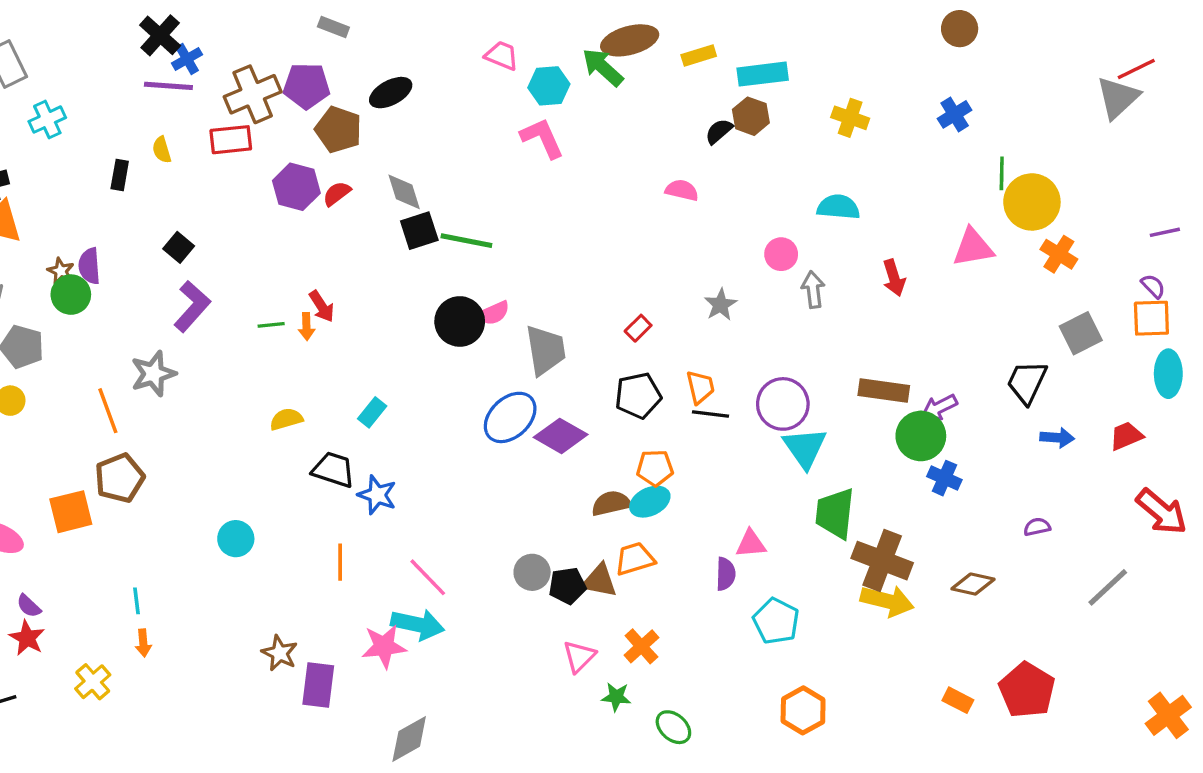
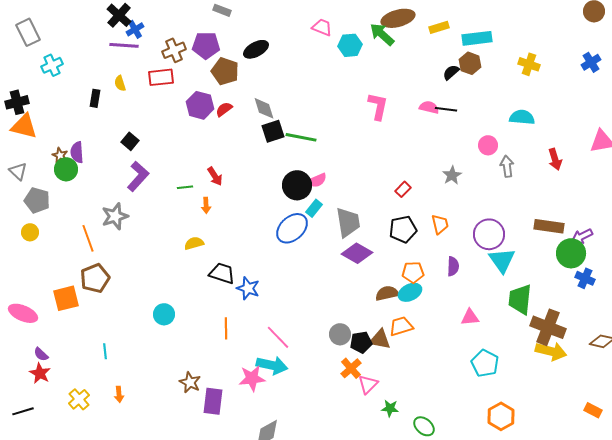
brown cross: (253, 94) -> (174, 50), size x0.7
pink L-shape: (542, 138) -> (378, 106), moved, turned 36
orange arrow: (306, 327) -> (206, 205), moved
gray trapezoid: (545, 350) -> (348, 222), moved
cyan rectangle: (372, 412) -> (314, 208), moved
black line: (710, 414) -> (446, 109), moved
blue ellipse: (510, 417) -> (292, 228), moved
purple semicircle: (726, 574) -> (453, 266), moved
orange arrow: (143, 643) -> (119, 394), moved
orange cross: (641, 646) -> (351, 368), moved

